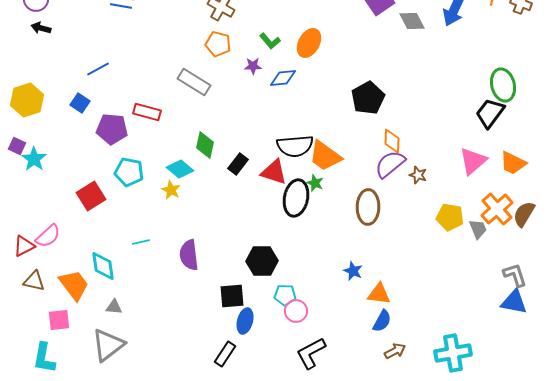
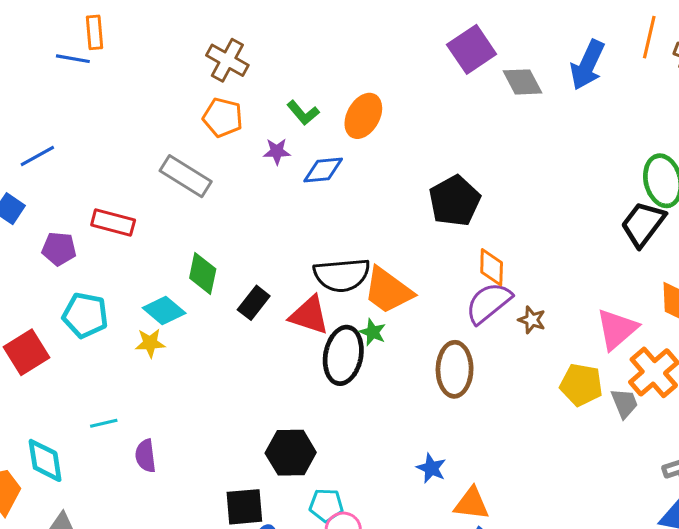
purple pentagon: (112, 129) -> (59, 249), size x0.7
pink triangle: (473, 161) -> (617, 329), moved
yellow star: (171, 190) -> (150, 343), turned -30
purple semicircle: (189, 255) -> (145, 456), moved, size x0.7

